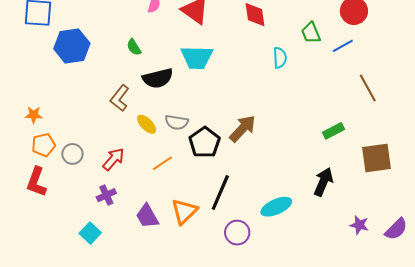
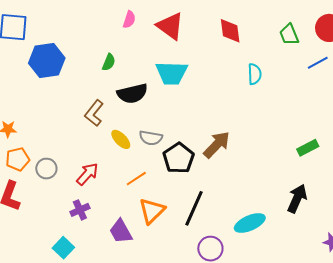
green trapezoid: (311, 33) -> (289, 34), moved
green semicircle: (134, 47) -> (109, 62), turned -126
orange triangle: (184, 211) -> (152, 211), moved

